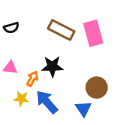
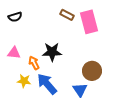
brown rectangle: (61, 30) -> (67, 15), moved, size x0.6
orange arrow: (32, 79) -> (34, 63), turned -56

